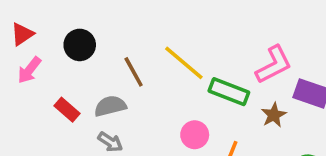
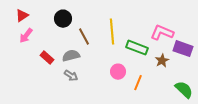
black circle: (80, 45) -> (63, 19), moved
yellow line: (184, 63) -> (112, 32), turned 45
pink L-shape: (274, 65) -> (162, 33), turned -130

